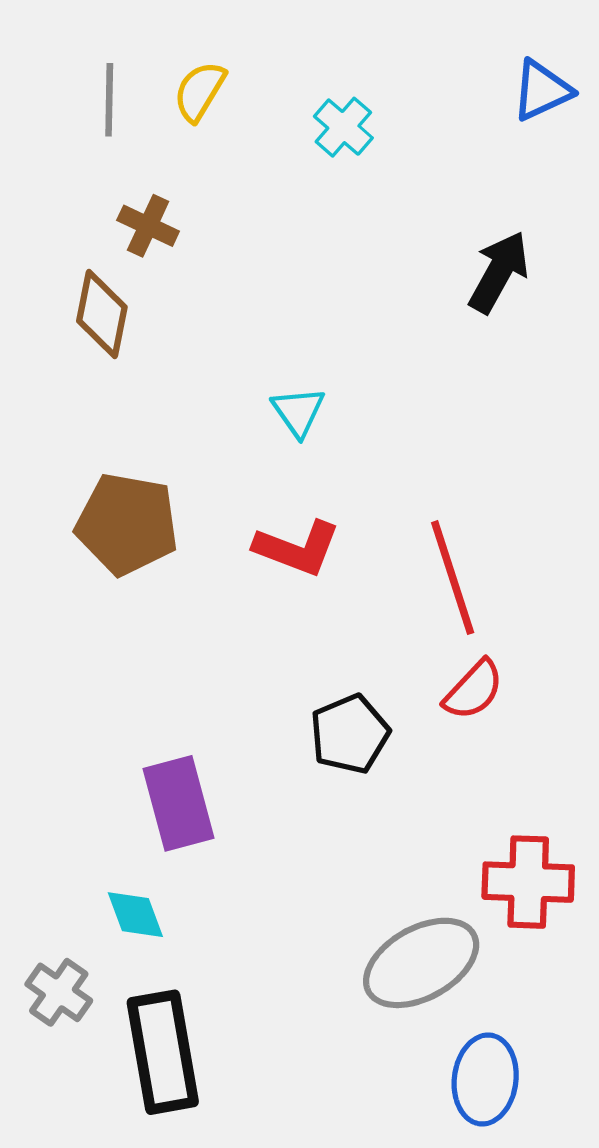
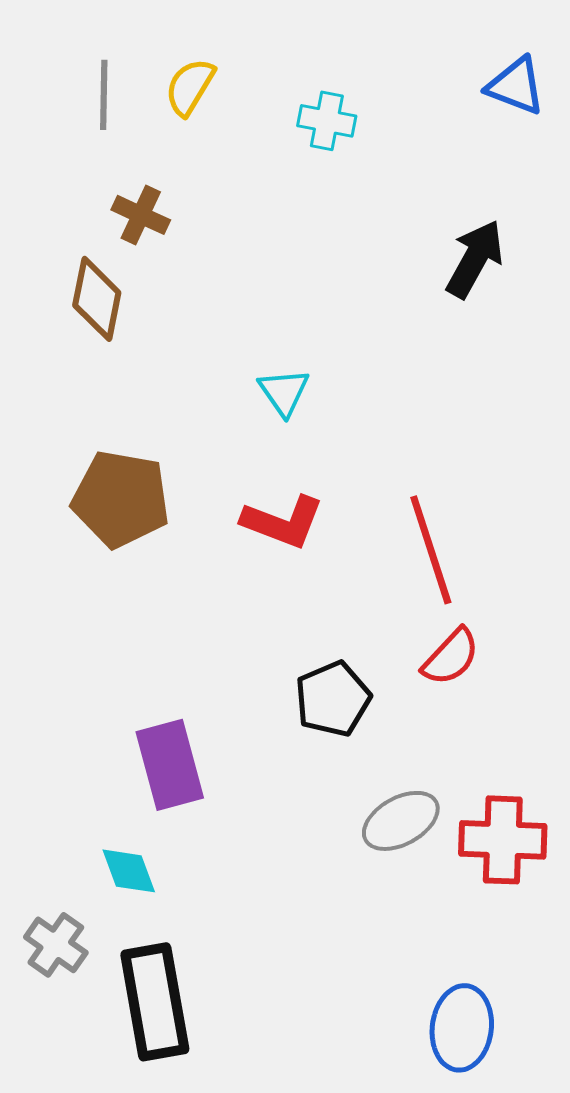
blue triangle: (542, 90) -> (516, 86), turned 46
cyan cross: (343, 127) -> (327, 121), turned -30
gray ellipse: (421, 963) -> (401, 821), moved, size x0.7

